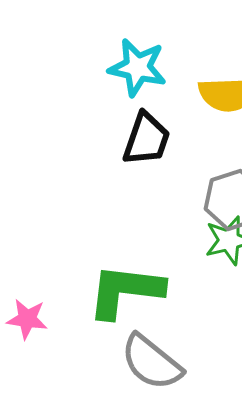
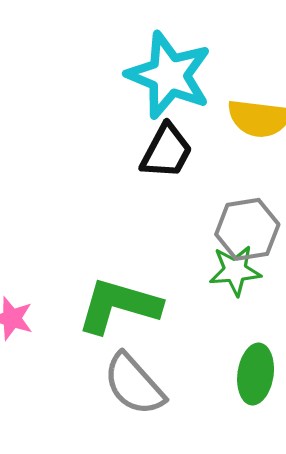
cyan star: (137, 67) -> (169, 75), size x1.4

